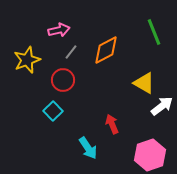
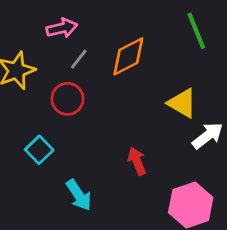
cyan square: (53, 111) -> (39, 150), moved
cyan arrow: (88, 148) -> (79, 195), moved

